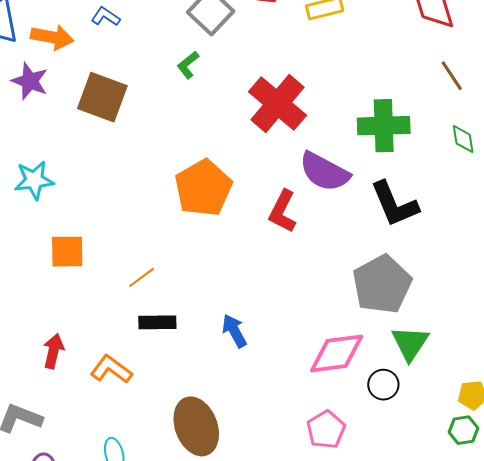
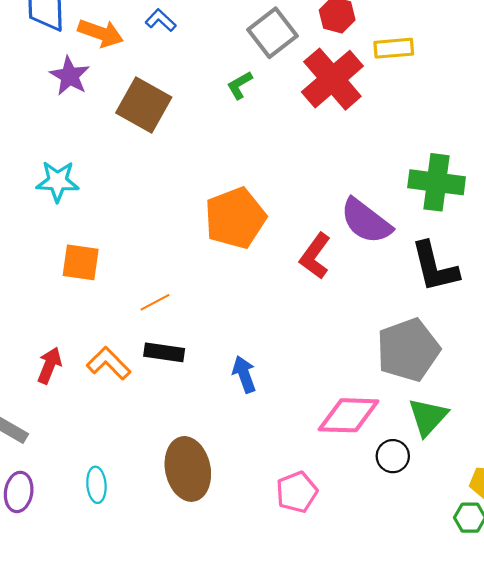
red cross: (277, 103) -> (332, 79), moved
orange L-shape: (111, 369) -> (109, 363), moved
pink pentagon: (326, 430) -> (297, 492), moved

